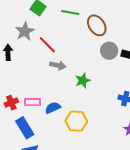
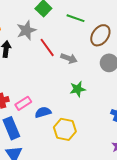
brown ellipse: (97, 25) -> (100, 35), turned 60
gray arrow: (58, 65) -> (69, 58), moved
pink rectangle: (33, 102) -> (23, 103), turned -42

